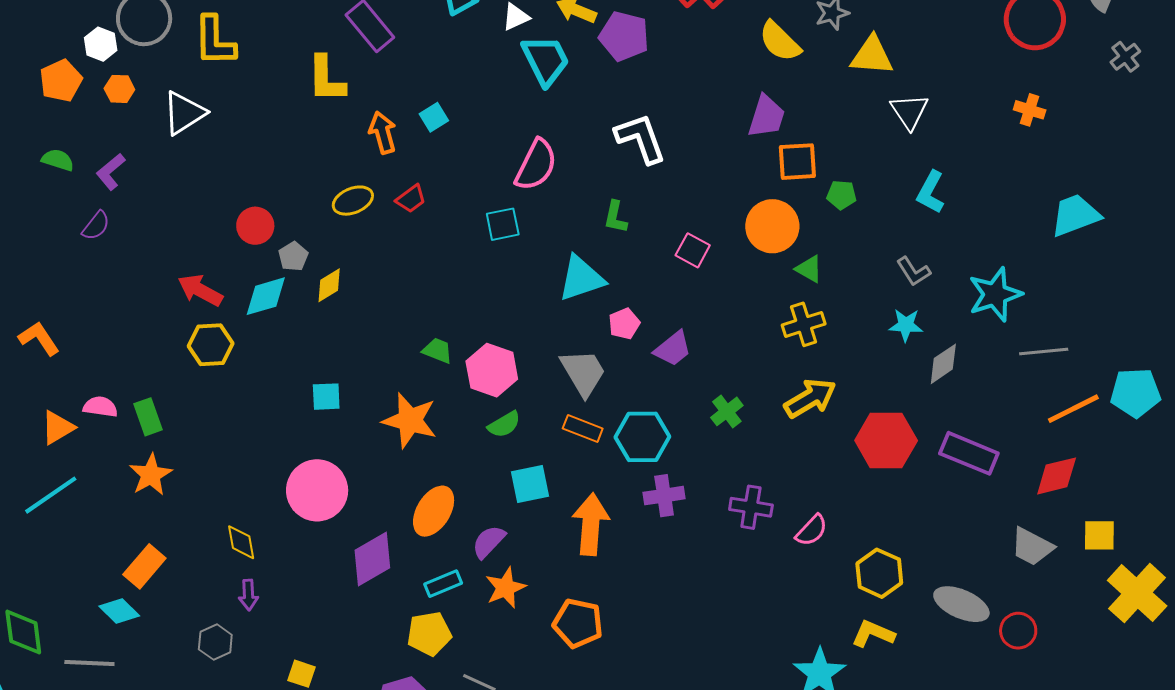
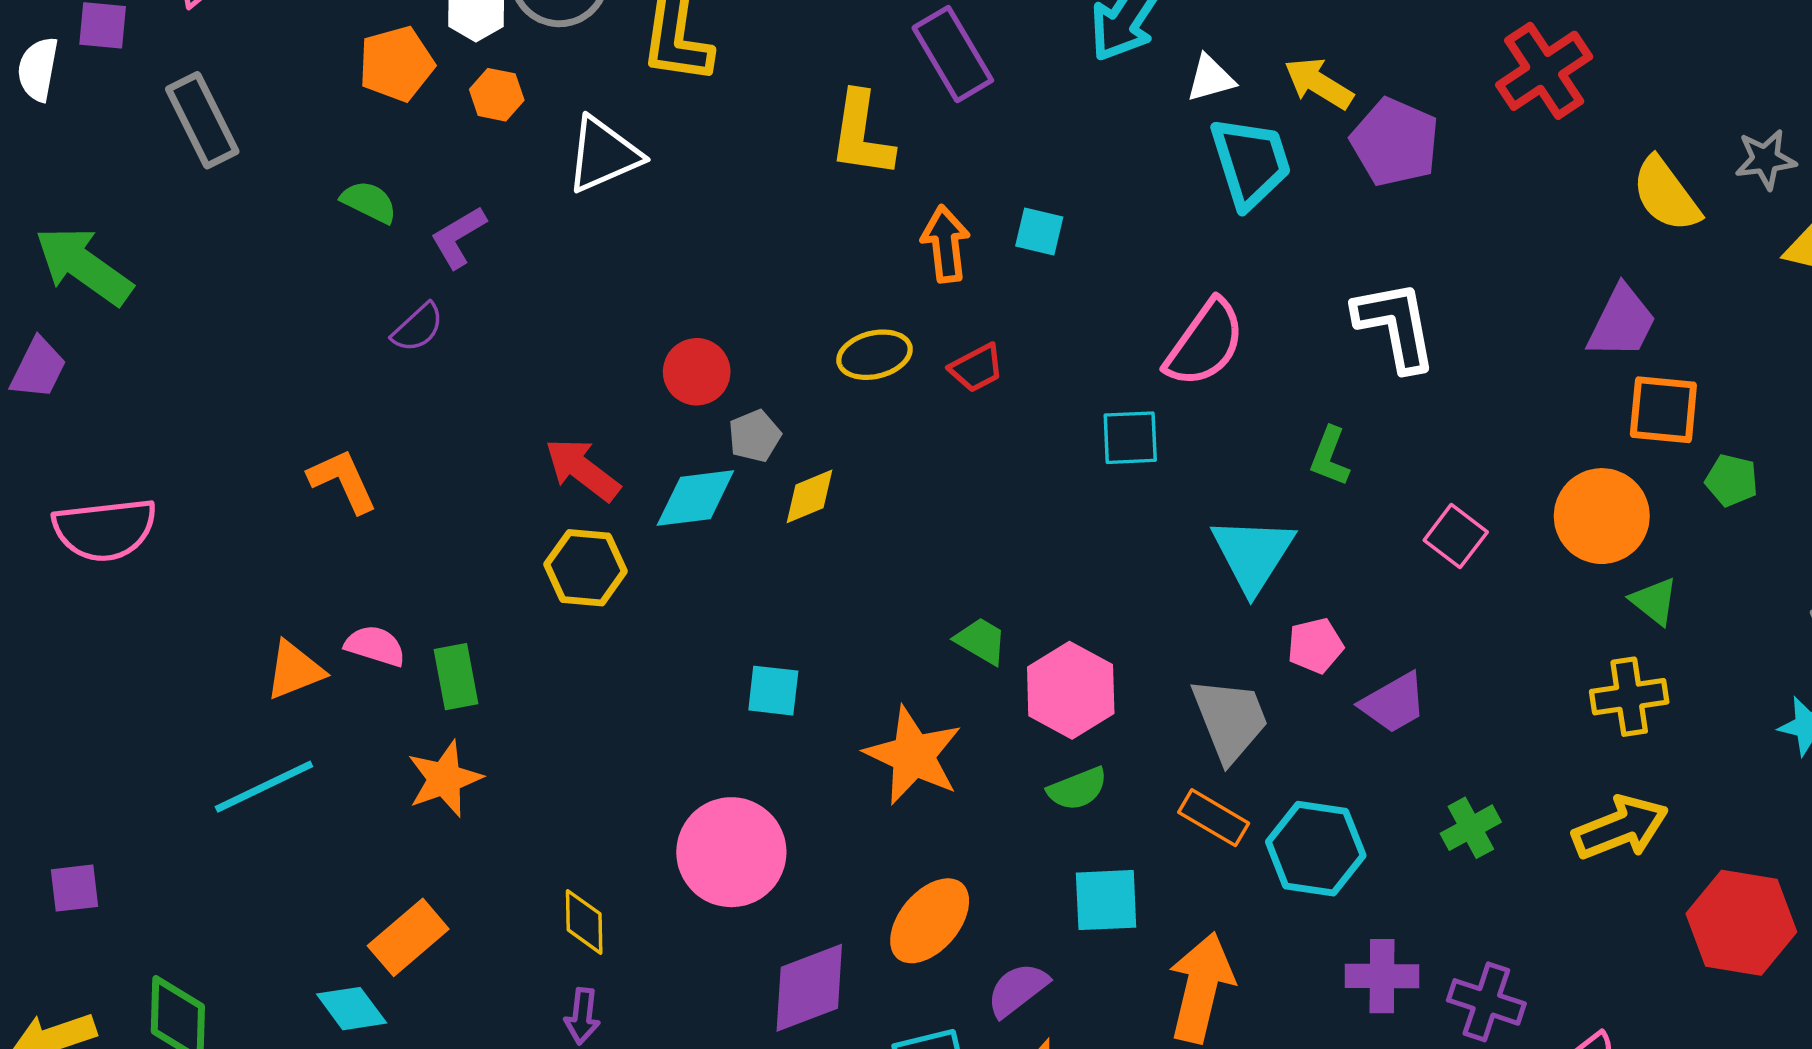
cyan square: (434, 117) -> (1039, 231), turned 36
cyan triangle: (581, 278) -> (1253, 554), turned -48
orange L-shape: (39, 339) -> (343, 481), moved
purple cross: (664, 496) -> (1382, 976), moved

